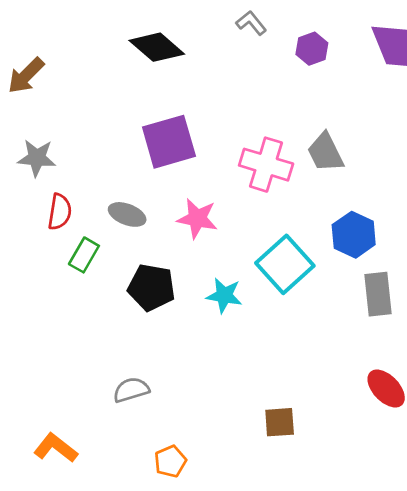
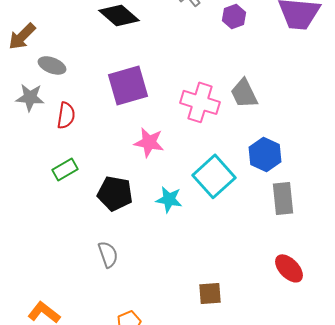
red semicircle: (60, 212) -> (66, 115), moved
gray ellipse: (127, 214) -> (52, 65), moved
green rectangle: (84, 255) -> (65, 169), turned 30
gray semicircle: (131, 390) -> (108, 254), moved, turned 88

